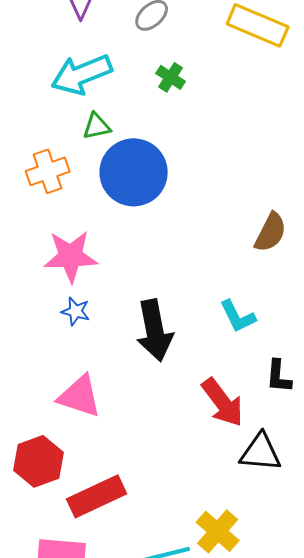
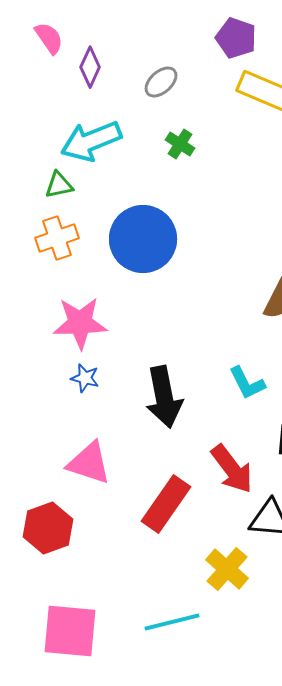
green triangle: (97, 126) -> (59, 185), moved
red rectangle: (97, 496) -> (166, 504), moved, turned -30
yellow cross: (218, 531) -> (227, 569), moved

